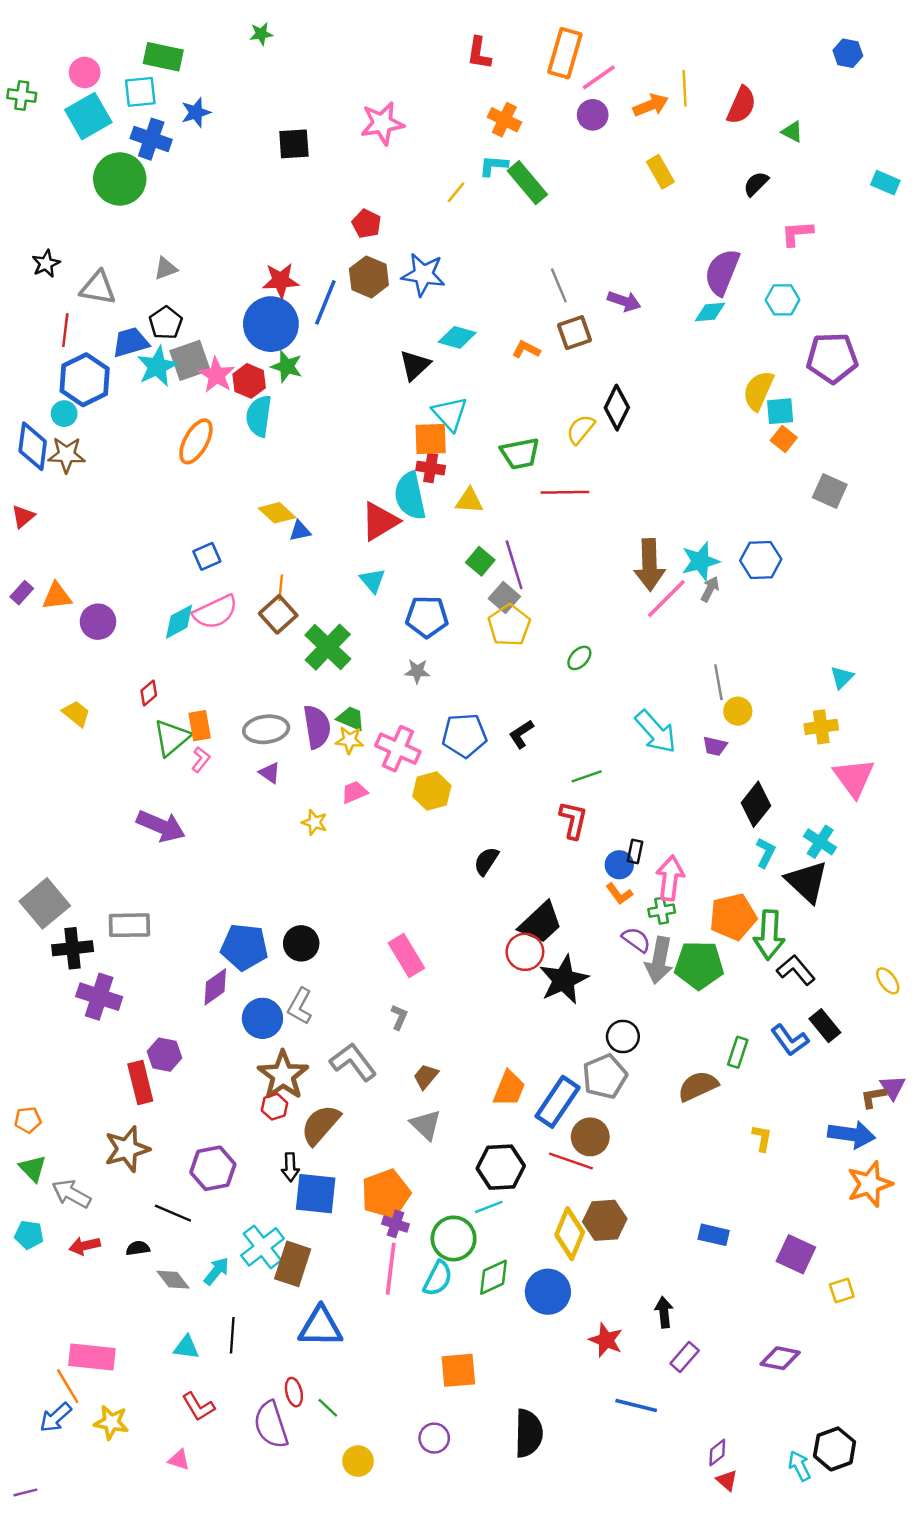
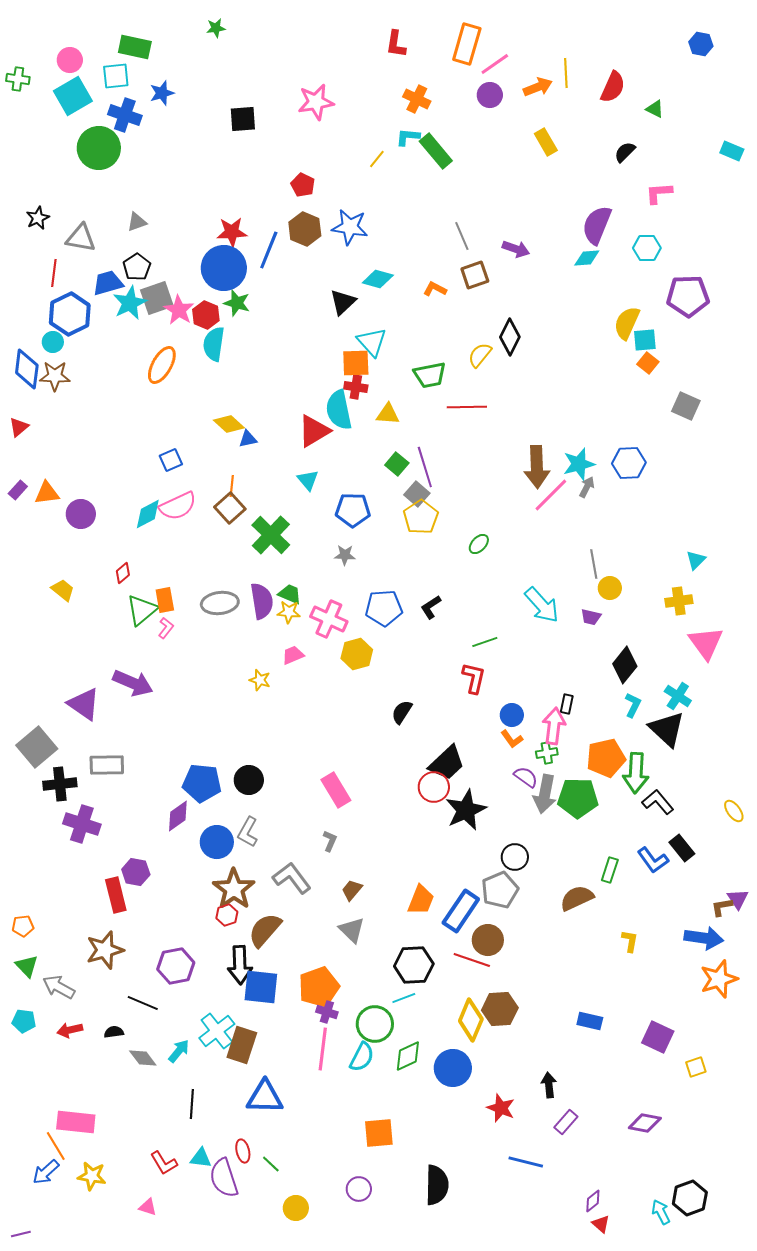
purple triangle: (270, 773) -> (84, 704), moved, size x1.8
black rectangle: (635, 851) -> (567, 704), moved
black arrow: (290, 1167) -> (240, 965), size x1.6
cyan triangle: (186, 1347) -> (201, 1158), moved

